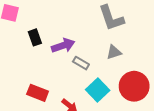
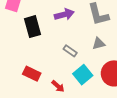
black rectangle: (35, 37) -> (32, 27), size x1.5
purple arrow: (63, 45) -> (64, 14), moved

